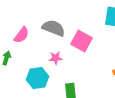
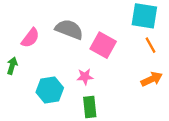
pink star: (56, 58) -> (85, 77), moved

